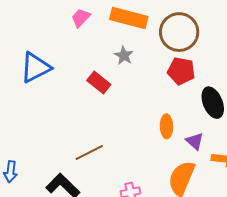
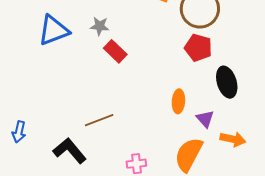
gray star: (124, 55) -> (100, 26), moved, turned -30

